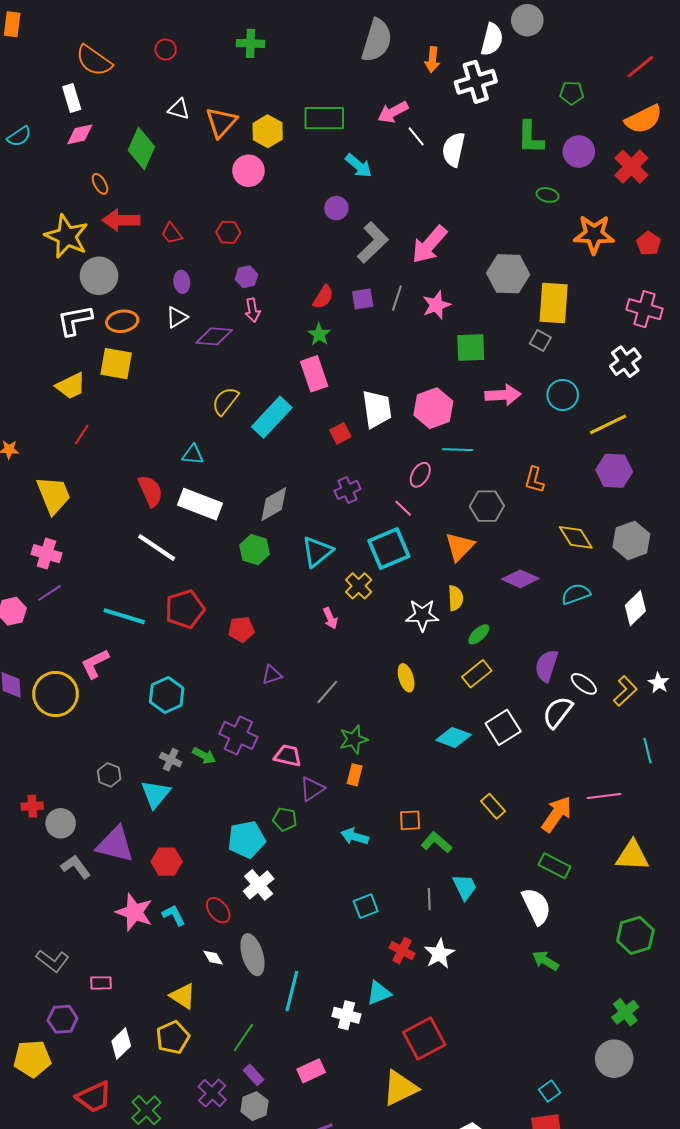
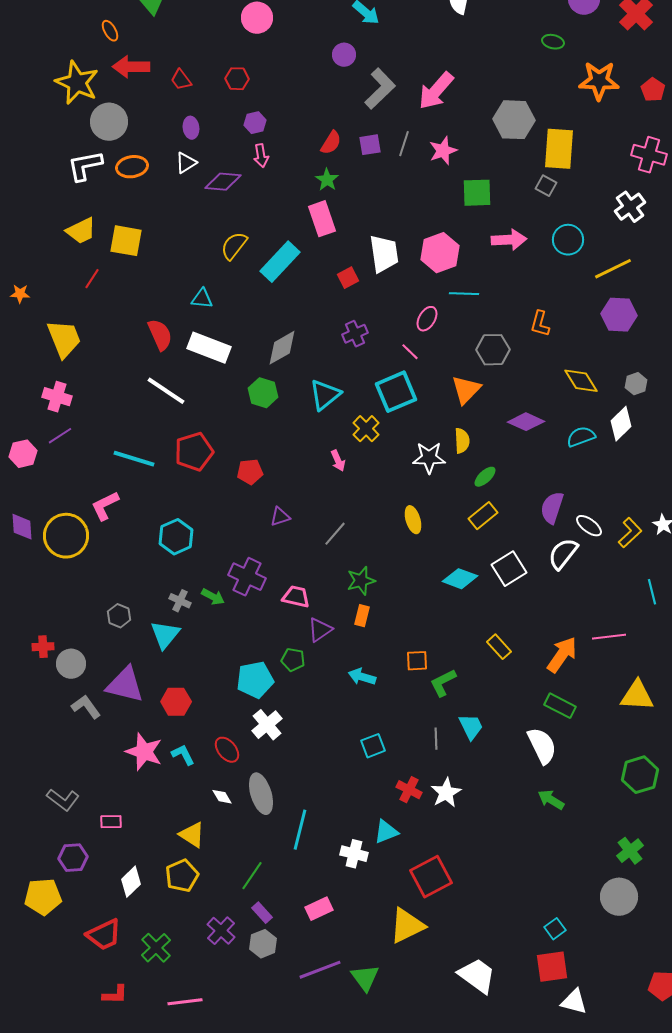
yellow square: (116, 364) -> (126, 241), moved
gray hexagon: (631, 540) -> (636, 384), size x0.6
white diamond: (635, 608) -> (621, 424), moved
green L-shape: (436, 843) -> (443, 683), turned -68

